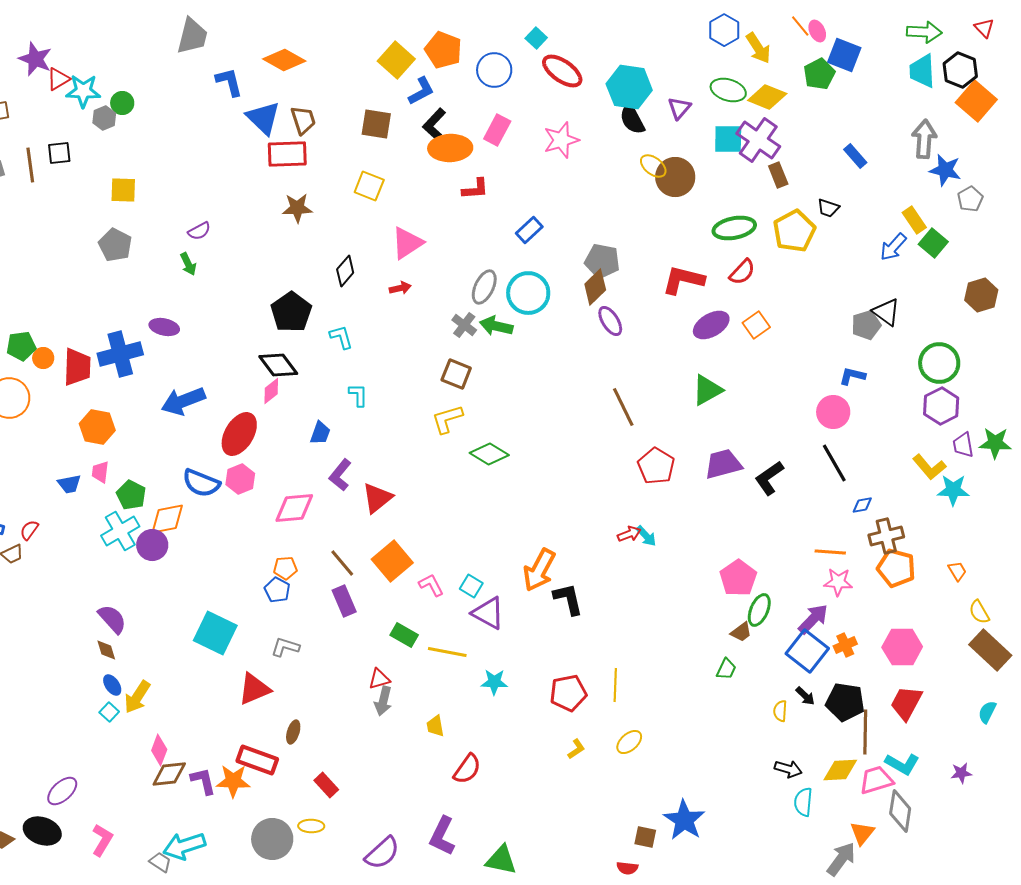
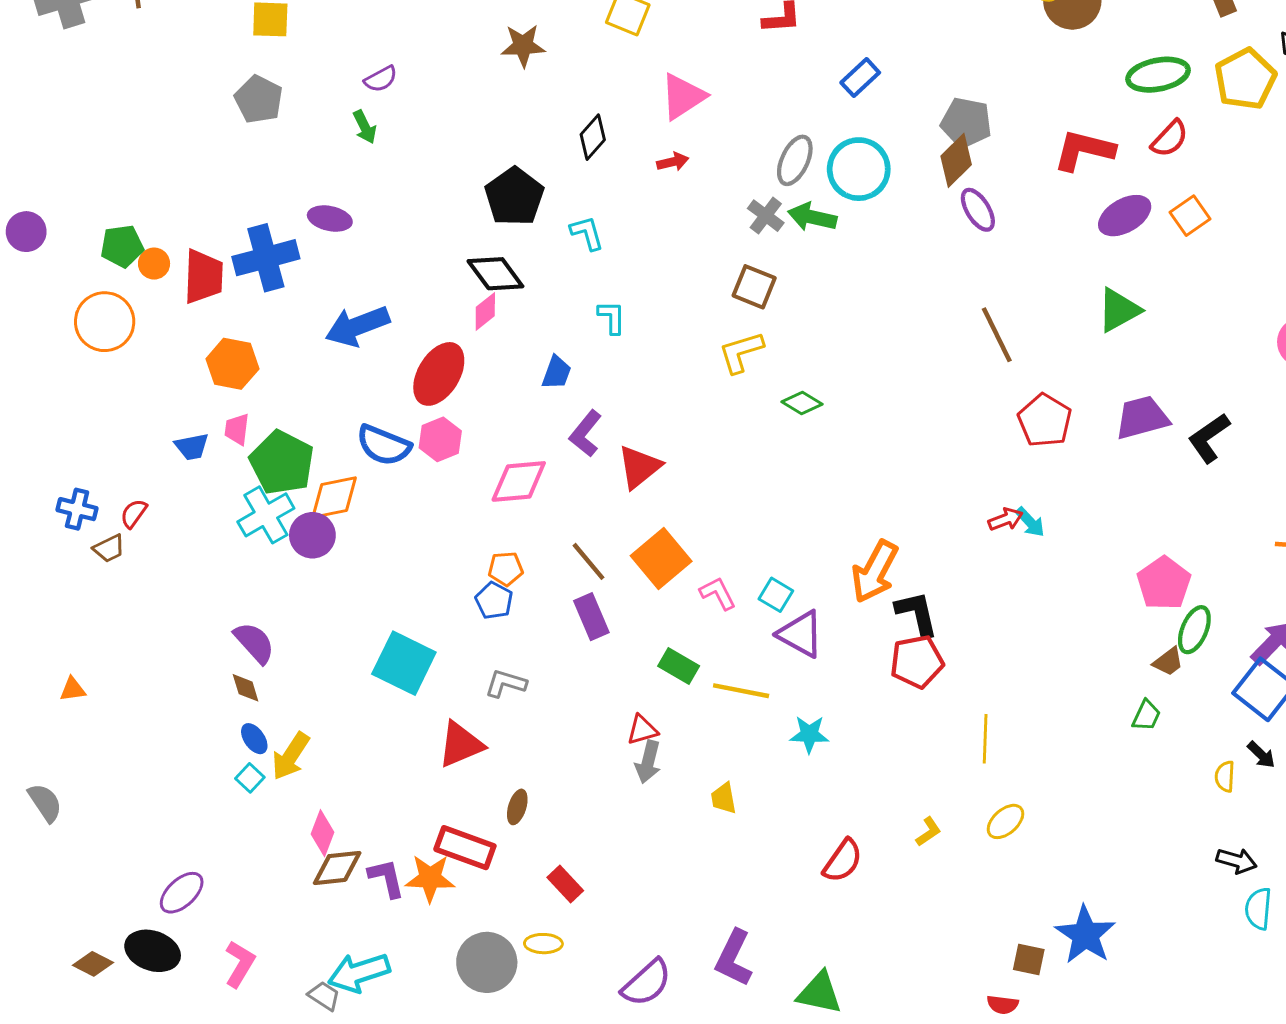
green diamond: (489, 454) -> (802, 403), size x0.7
green pentagon: (131, 495) -> (282, 463), size x1.5
red pentagon: (568, 693) -> (917, 662), moved
red semicircle: (467, 769) -> (843, 861), moved

